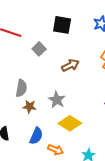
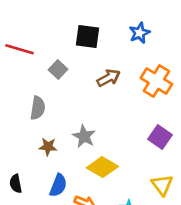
brown arrow: (70, 65) -> (109, 78), moved
gray semicircle: (21, 88) -> (38, 108), moved

